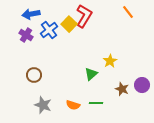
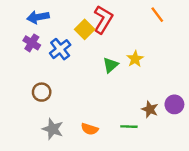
blue cross: (49, 30) -> (60, 49), moved
yellow star: (110, 61) -> (135, 59), moved
green triangle: (91, 74) -> (110, 65), moved
green line: (96, 103) -> (129, 127), moved

